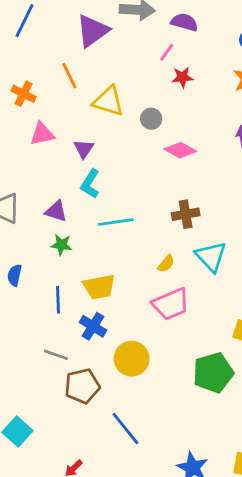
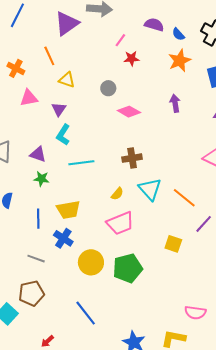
purple semicircle: (184, 22) -> (154, 25), moved
yellow triangle: (109, 101) -> (67, 80), moved, size x0.7
green pentagon: (213, 373) -> (128, 268), moved
brown pentagon: (82, 386) -> (31, 293), moved

